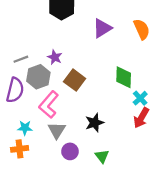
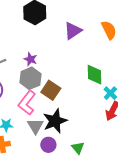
gray hexagon: (38, 77) -> (30, 78), moved
brown square: (75, 80) -> (51, 90), moved
black star: (95, 123) -> (55, 121), moved, size x1.4

